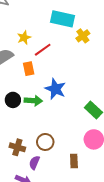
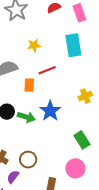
cyan rectangle: (63, 19) -> (73, 45), turned 55
yellow cross: (83, 36) -> (85, 96), moved
yellow star: (24, 38) -> (34, 45), moved

